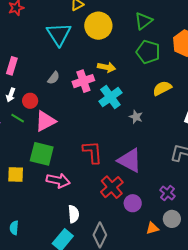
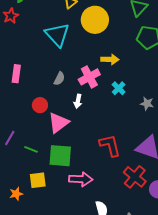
white arrow: (11, 95) -> (78, 101), moved
cyan cross: (110, 97) -> (119, 88), size x0.6
green line: (18, 118) -> (31, 149), moved

